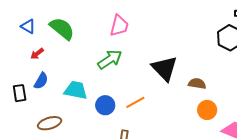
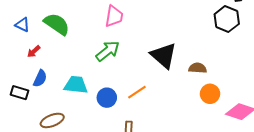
black rectangle: (20, 93) -> (19, 93), turned -60

